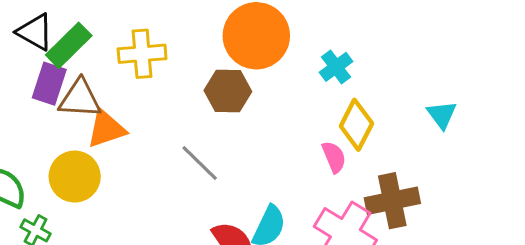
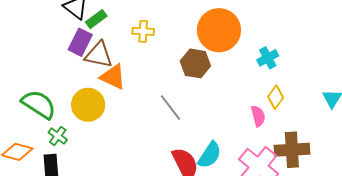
green rectangle: (69, 45) -> (96, 19), size x0.7
yellow cross: (142, 54) -> (143, 31), size x0.7
yellow diamond: (356, 125) -> (276, 97), size x0.7
orange triangle: (106, 129) -> (113, 77), turned 36

